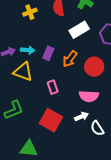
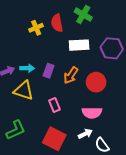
yellow cross: (30, 12) -> (36, 28), moved
white rectangle: (79, 30) -> (79, 45), turned 30

